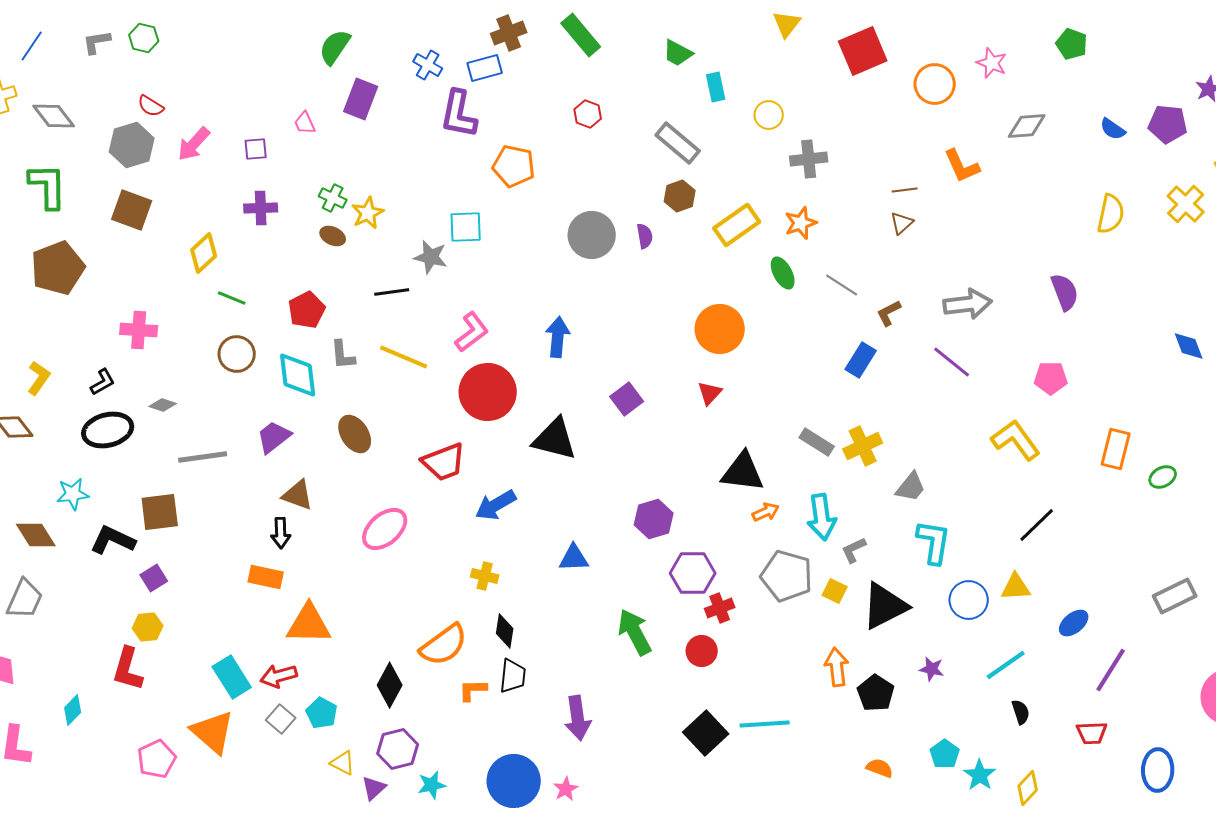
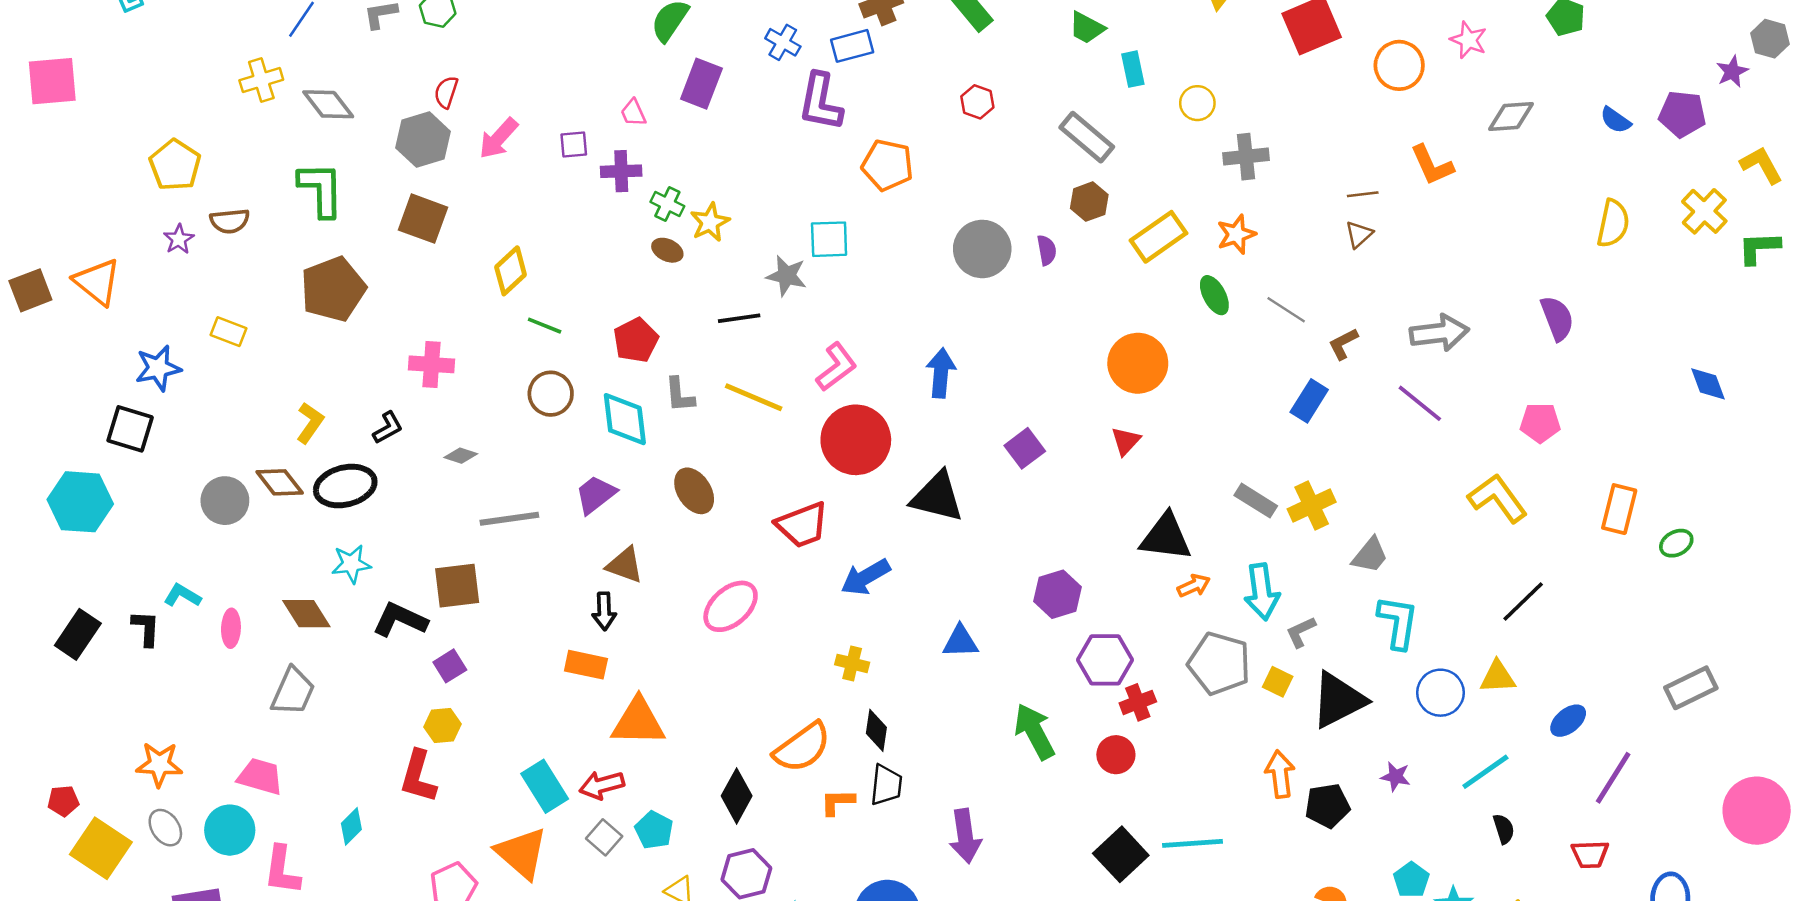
red semicircle: (151, 106) -> (446, 92), turned 76
purple cross: (261, 208) -> (621, 171), moved
black ellipse: (108, 430) -> (345, 486), moved
black pentagon: (876, 693) -> (1327, 806), turned 30

